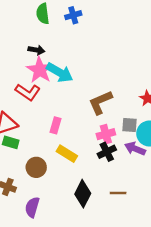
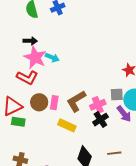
cyan arrow: (60, 73) -> (52, 58), size x0.6
brown L-shape: (100, 102) -> (76, 101), moved
purple arrow: (135, 149) -> (124, 114), turned -144
brown circle: (36, 167) -> (39, 102), moved

